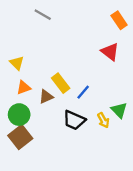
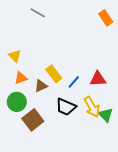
red triangle: (110, 52) -> (98, 79), moved, turned -42
green triangle: (119, 110) -> (106, 115), moved
yellow arrow: (103, 120) -> (92, 107), size x1.5
brown square: (20, 137) -> (33, 120), moved

